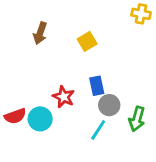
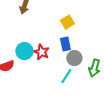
yellow square: (87, 41) -> (67, 22), moved
cyan circle: (40, 119) -> (24, 51), moved

